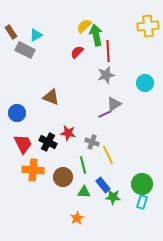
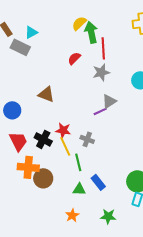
red semicircle: (77, 52) -> (74, 58), moved
yellow line: (108, 155) -> (65, 146), moved
brown circle: (63, 177) -> (43, 178), moved
green star: (113, 197) -> (108, 216), moved

